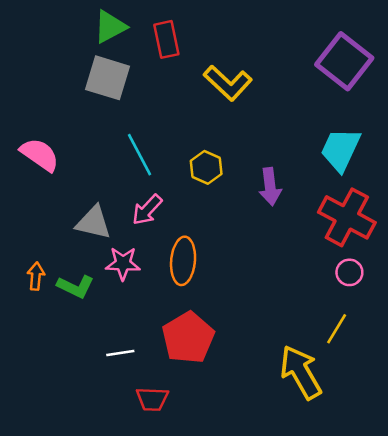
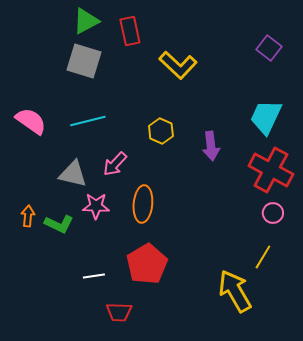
purple square: (344, 61) -> (269, 48), size x0.6
cyan line: (140, 155) -> (88, 121), moved, turned -76

